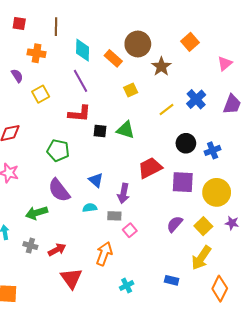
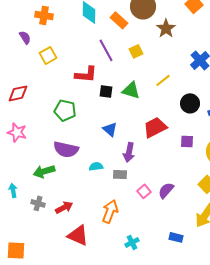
purple line: (81, 81) -> (106, 50), moved
yellow line: (166, 109) -> (163, 80), moved
blue triangle: (96, 180) -> (110, 129), moved
purple square: (183, 182) -> (187, 141), size x0.6
purple semicircle: (59, 190) -> (66, 149), turned -40
purple semicircle: (175, 224) -> (166, 190), moved
pink square: (130, 230) -> (144, 191), moved
red triangle: (71, 278) -> (78, 235), turned -30

